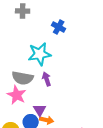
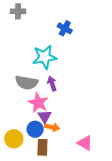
gray cross: (23, 11) -> (18, 11), moved
pink star: (17, 95) -> (38, 103), moved

